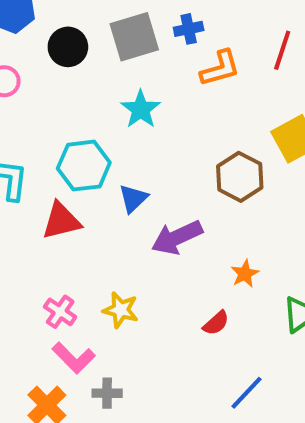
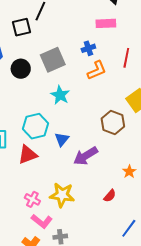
blue cross: (189, 29) -> (88, 48), moved
orange star: (245, 274) -> (129, 172), moved
yellow star: (121, 310) -> (62, 195), size x1.4

